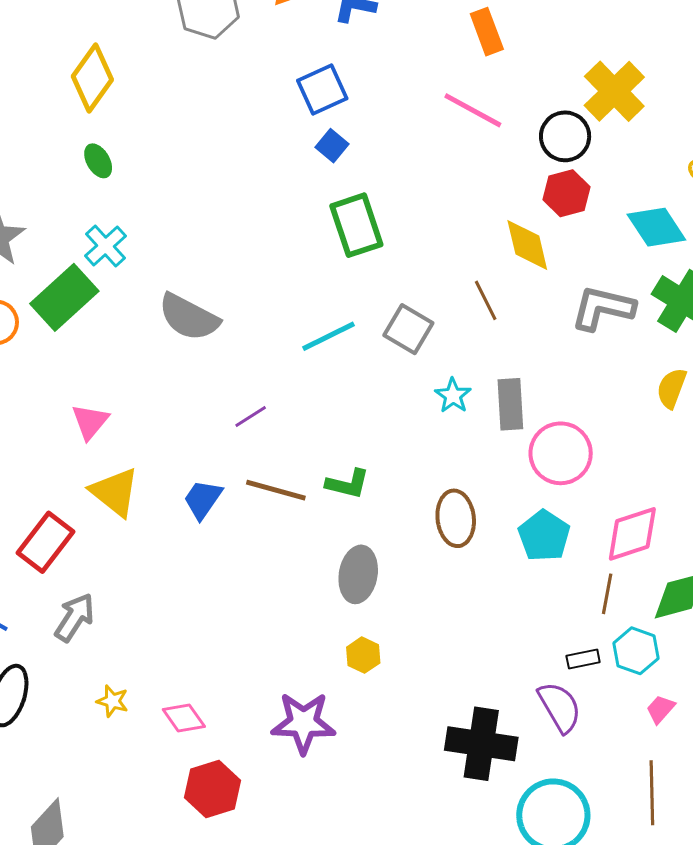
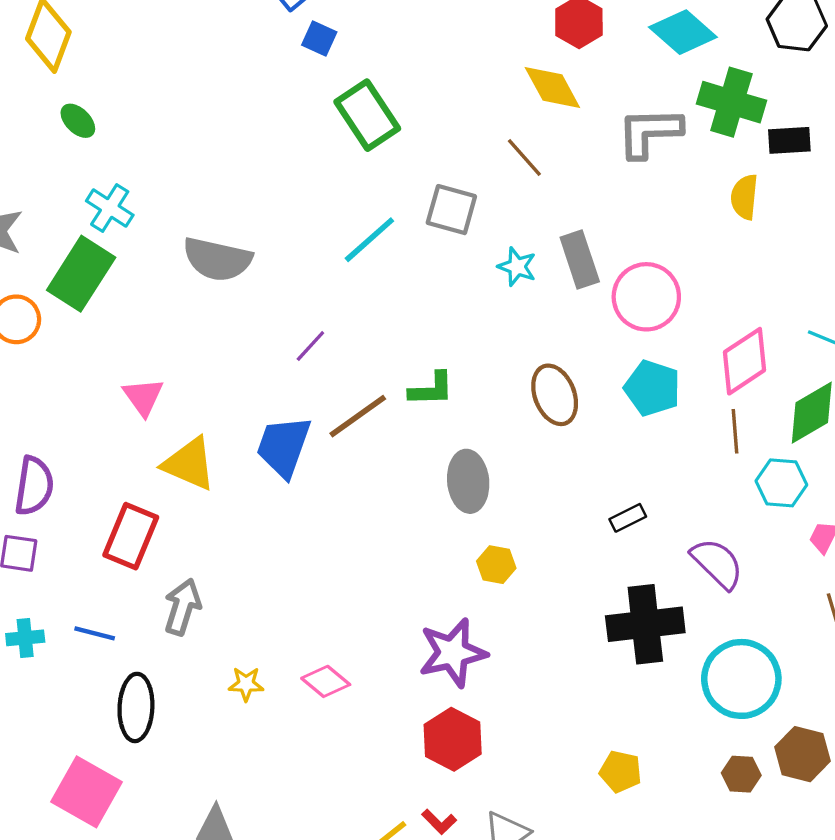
brown line: (276, 490) -> (358, 416), turned -36
blue trapezoid: (203, 499) -> (284, 447), size x1.4
black rectangle: (583, 659) -> (628, 518), moved
red hexagon: (212, 789) -> (453, 739), moved

